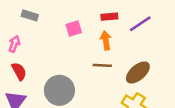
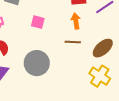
pink square: (74, 29) -> (38, 22), moved, turned 32

